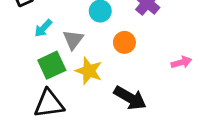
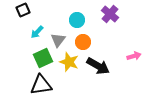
orange circle: (124, 42) -> (83, 42), moved
black arrow: (130, 98) -> (98, 66), moved

